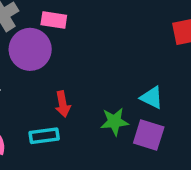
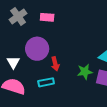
purple circle: (30, 49) -> (37, 49), moved

